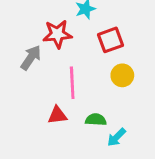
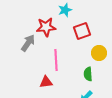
yellow circle: (122, 75) -> (99, 53), moved
green semicircle: (96, 120) -> (88, 74), moved, turned -96

